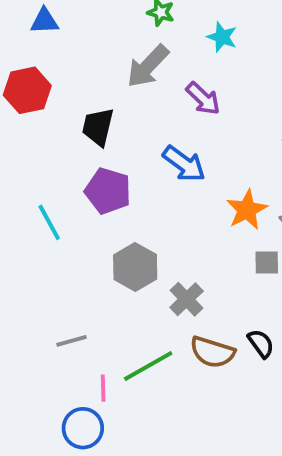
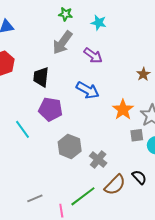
gray line: (71, 341) -> (35, 198), moved
brown semicircle: (212, 352) -> (115, 185), turned -55

